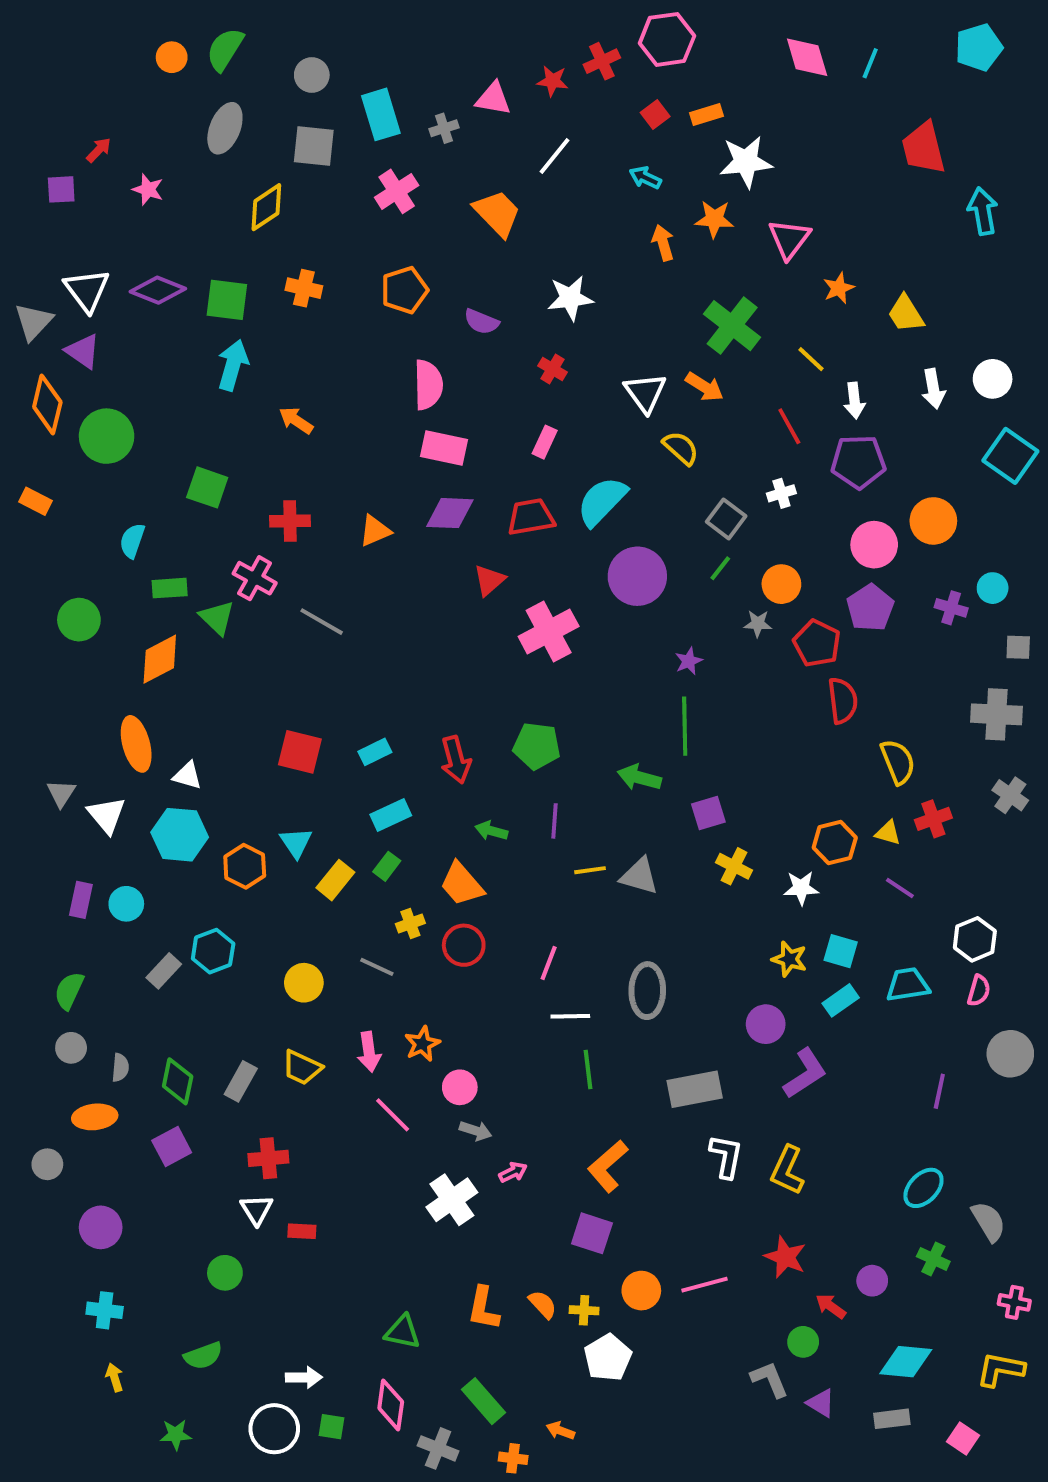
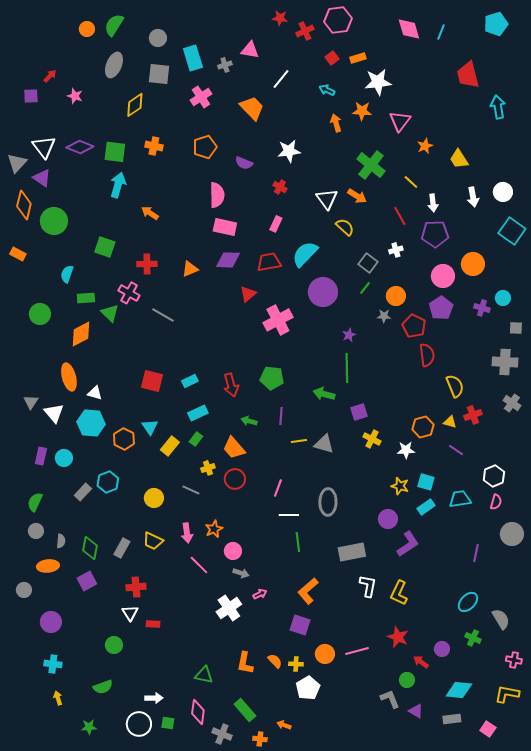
red star: (553, 81) -> (280, 18), moved

